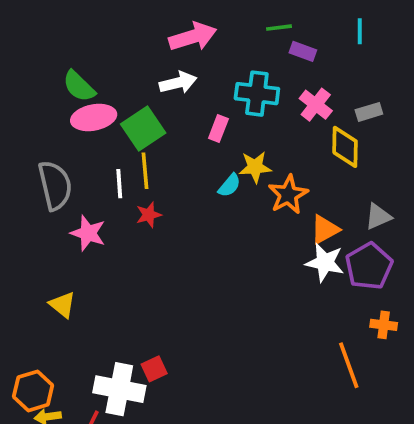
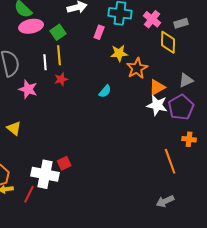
green square: (143, 128) -> (58, 32), size x0.7
cyan semicircle: (229, 185) -> (105, 91), moved

